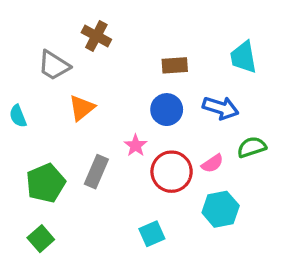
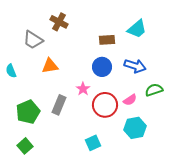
cyan trapezoid: (243, 57) -> (137, 29), moved, turned -120
orange triangle: (82, 108) -> (50, 66), turned 30

